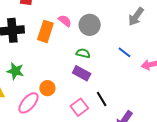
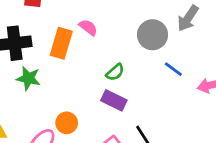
gray circle: (90, 25) -> (152, 35), moved
green semicircle: (83, 53) -> (115, 72), turned 128
green star: (15, 71) -> (28, 78), moved

